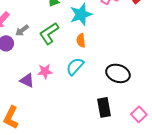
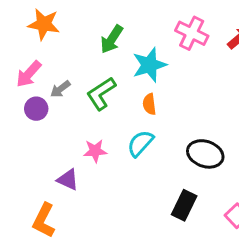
purple triangle: (27, 80) -> (68, 180), moved
black rectangle: (104, 107) -> (184, 205), turned 36

